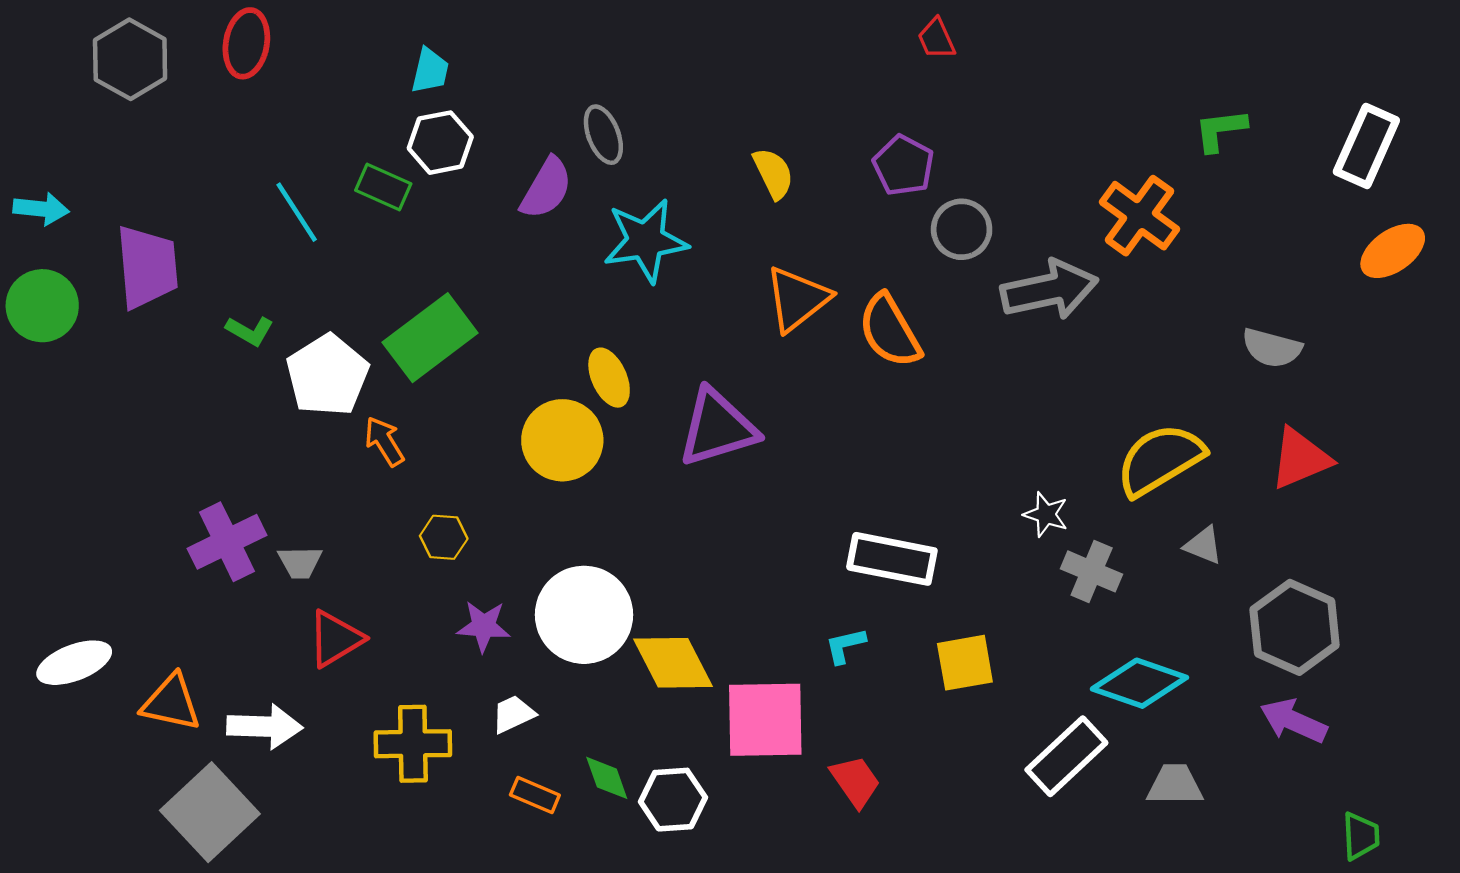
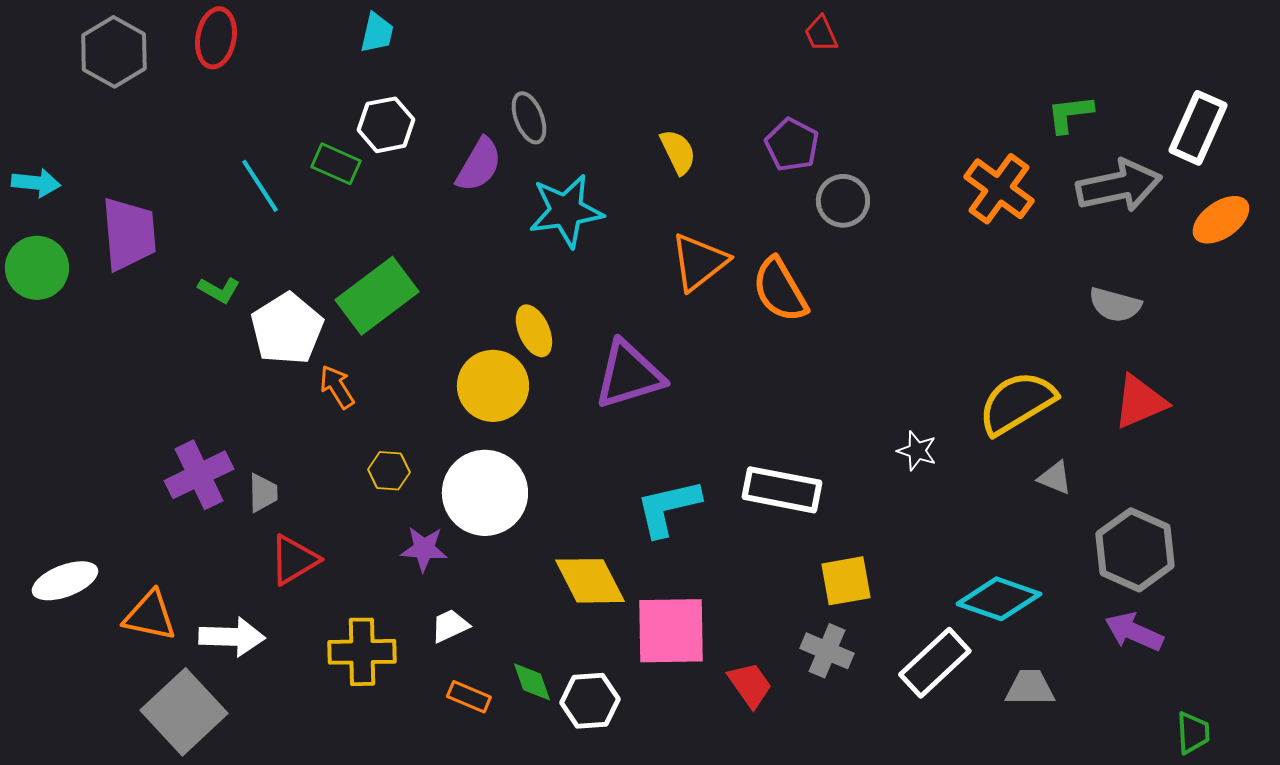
cyan trapezoid: (430, 71) -> (377, 33), moved
gray arrow: (1049, 290) -> (1119, 186), moved
gray trapezoid: (300, 562) -> (263, 493), turned -90
gray cross: (1092, 571) -> (827, 651), moved
white circle: (584, 615) -> (485, 493), moved
cyan L-shape: (845, 646) -> (668, 508), moved, size x1.8

